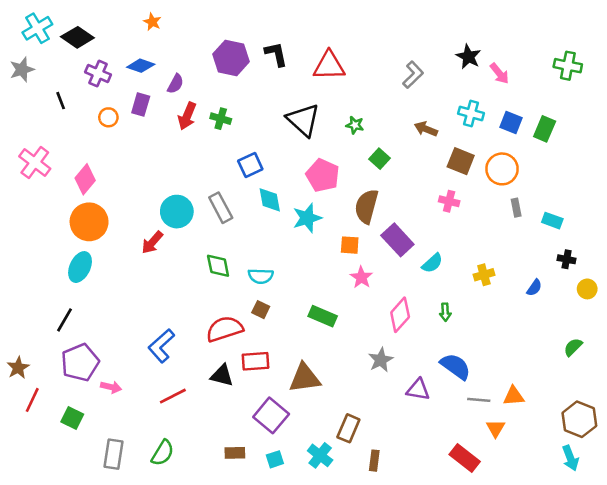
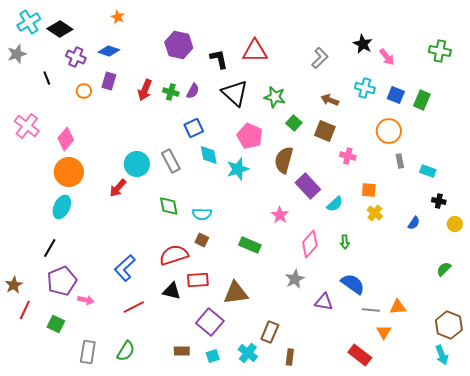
black L-shape: (276, 54) -> (219, 59), moved
purple semicircle: (176, 84) -> (193, 91), moved
green star: (355, 125) -> (275, 97), size x1.5
brown square: (461, 161) -> (325, 131), moved
orange square: (350, 245) -> (369, 190), moved
yellow cross: (484, 275) -> (375, 213), turned -35

